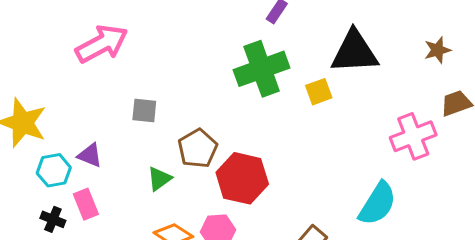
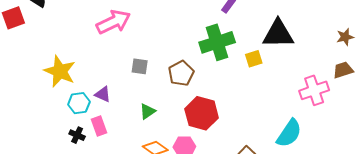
brown star: (437, 50) -> (345, 37), moved
brown pentagon: (198, 148) -> (181, 73), moved

